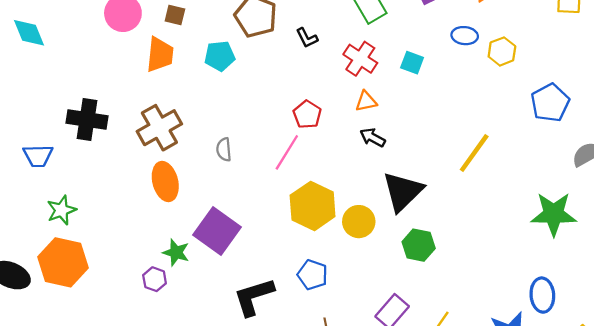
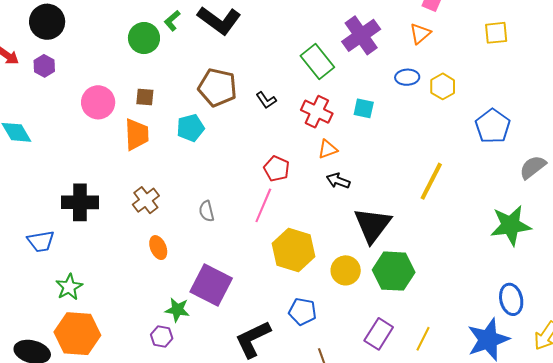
brown cross: (159, 128) -> (146, 200), size x0.7
orange ellipse: (165, 182) -> (158, 248), size x0.7
yellow circle: (359, 222) -> (346, 270), moved
green hexagon: (419, 245) -> (394, 271), size x1.4

